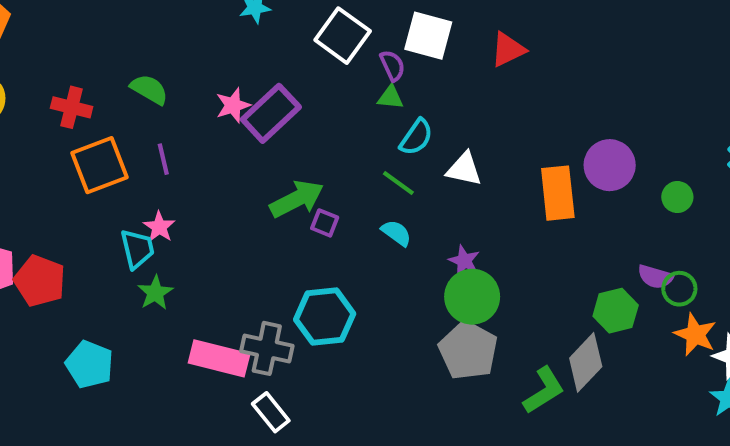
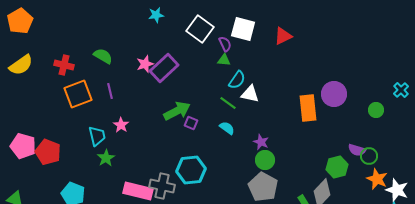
white triangle: (464, 169) -> (250, 94), moved
green circle: (677, 197) -> (376, 110), moved
pink star: (159, 227) -> (121, 125), moved
green circle: (472, 297) -> (265, 160), size x0.7

